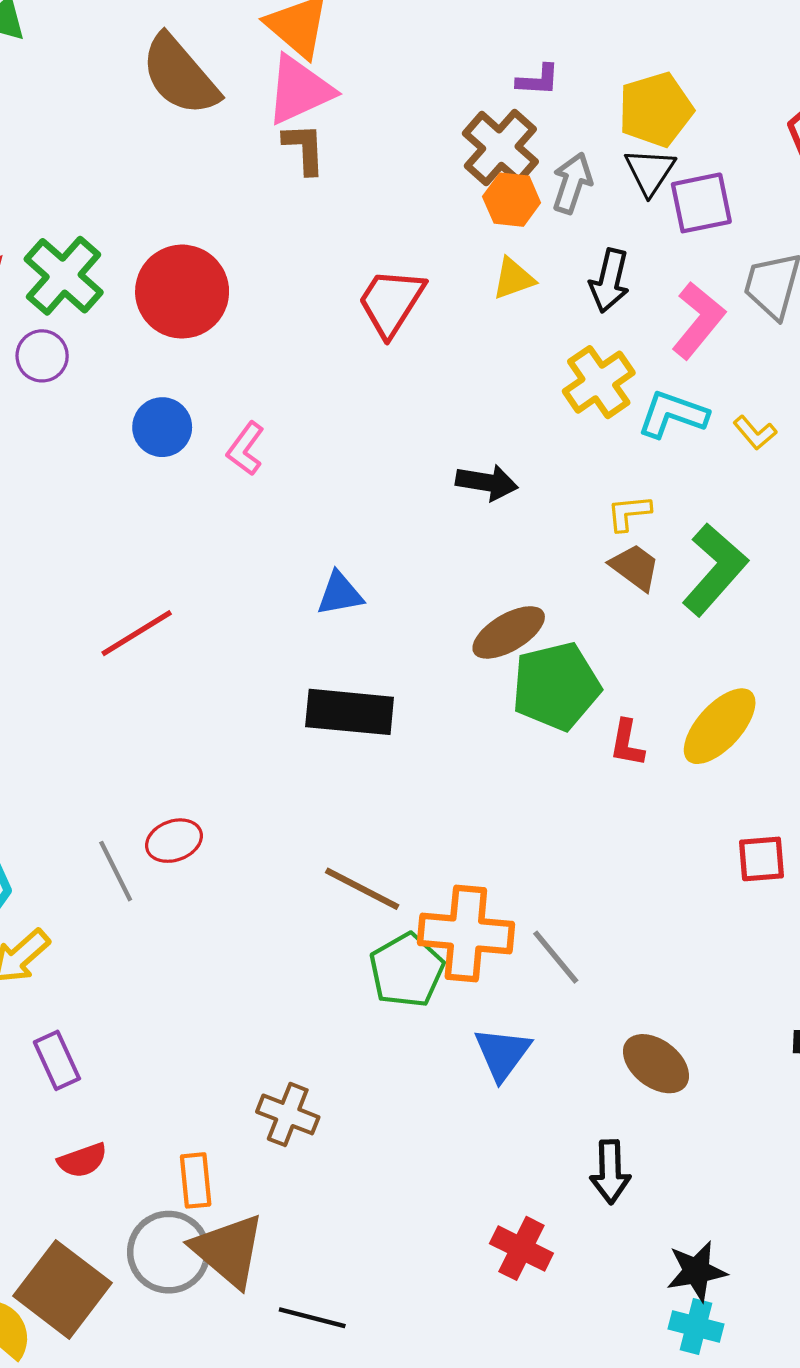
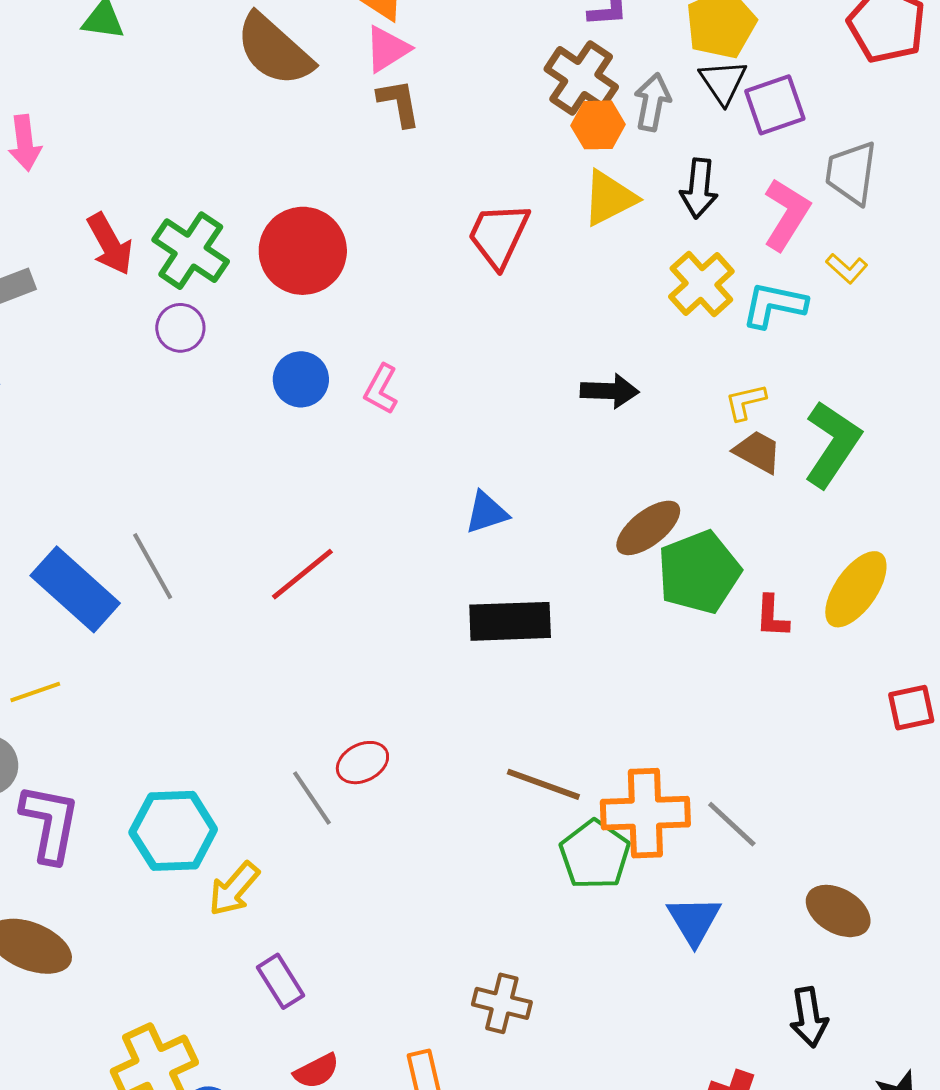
pink triangle: (299, 90) -> (387, 49), size x0.7
yellow triangle: (513, 278) -> (609, 198), size x1.4
yellow L-shape: (755, 433) -> (847, 268), moved

